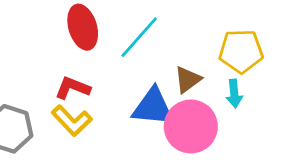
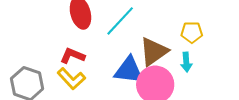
yellow pentagon: (241, 51) -> (192, 32), size x0.7
brown triangle: (188, 80) -> (154, 52), size x1.5

